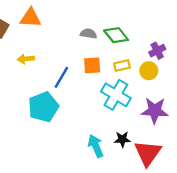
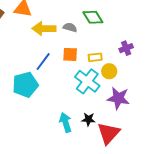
green diamond: (116, 35) -> (93, 17), moved
yellow arrow: (26, 59) -> (44, 29), moved, size x1.6
yellow circle: (149, 71) -> (109, 71), moved

